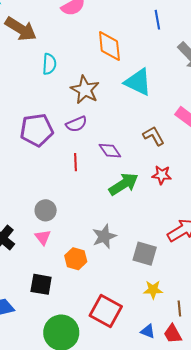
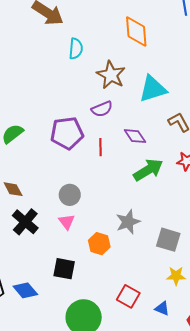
cyan triangle: (138, 82) -> (153, 89), moved, turned -44
purple pentagon: (37, 130) -> (67, 133), moved
red square: (106, 311) -> (128, 296), size x0.7
blue triangle: (148, 331) -> (162, 308), moved

